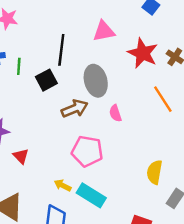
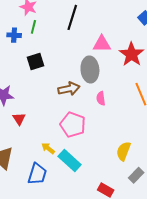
pink triangle: (104, 31) -> (102, 44), moved
black line: (61, 50) -> (72, 17), moved
green line: (19, 66) -> (33, 27), moved
black square: (46, 80) -> (35, 62), moved

